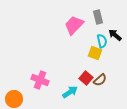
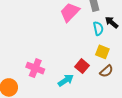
yellow square: (95, 53) -> (102, 52), moved
brown semicircle: (100, 80) -> (106, 71), moved

